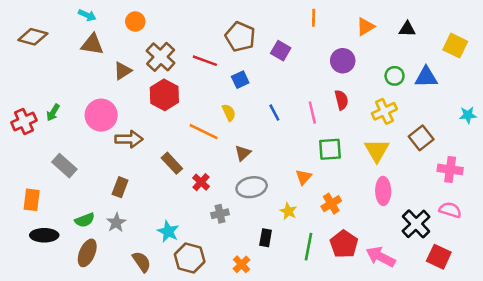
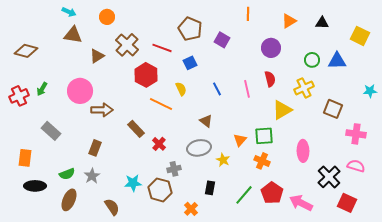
brown diamond: (33, 37) -> (26, 51), moved
red hexagon: (164, 95) -> (146, 75), moved
brown square: (421, 138) -> (333, 109), turned -30
green square: (330, 149) -> (264, 136), moved
yellow triangle: (377, 151) -> (282, 110), moved, turned 30
brown triangle: (243, 153) -> (206, 121), moved, turned -40
orange cross: (331, 204) -> (262, 161), turned -35
yellow star: (288, 211) -> (223, 160), moved
cyan star: (168, 231) -> (133, 183), turned -30
green line: (309, 247) -> (244, 195), turned 30
brown hexagon: (190, 258) -> (160, 190), moved

